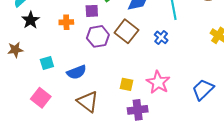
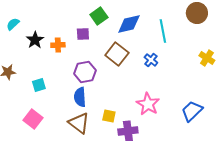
black star: (31, 20) -> (35, 40), moved
purple hexagon: (98, 36) -> (85, 72), moved
blue semicircle: (76, 72) -> (80, 97), moved, turned 108
yellow square: (126, 84) -> (109, 116), moved

